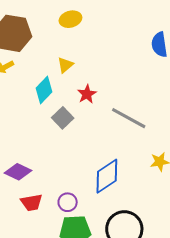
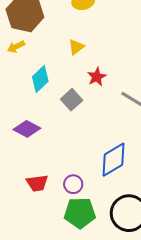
cyan diamond: (44, 90) -> (40, 79), moved
purple diamond: (18, 172) -> (27, 129), moved

